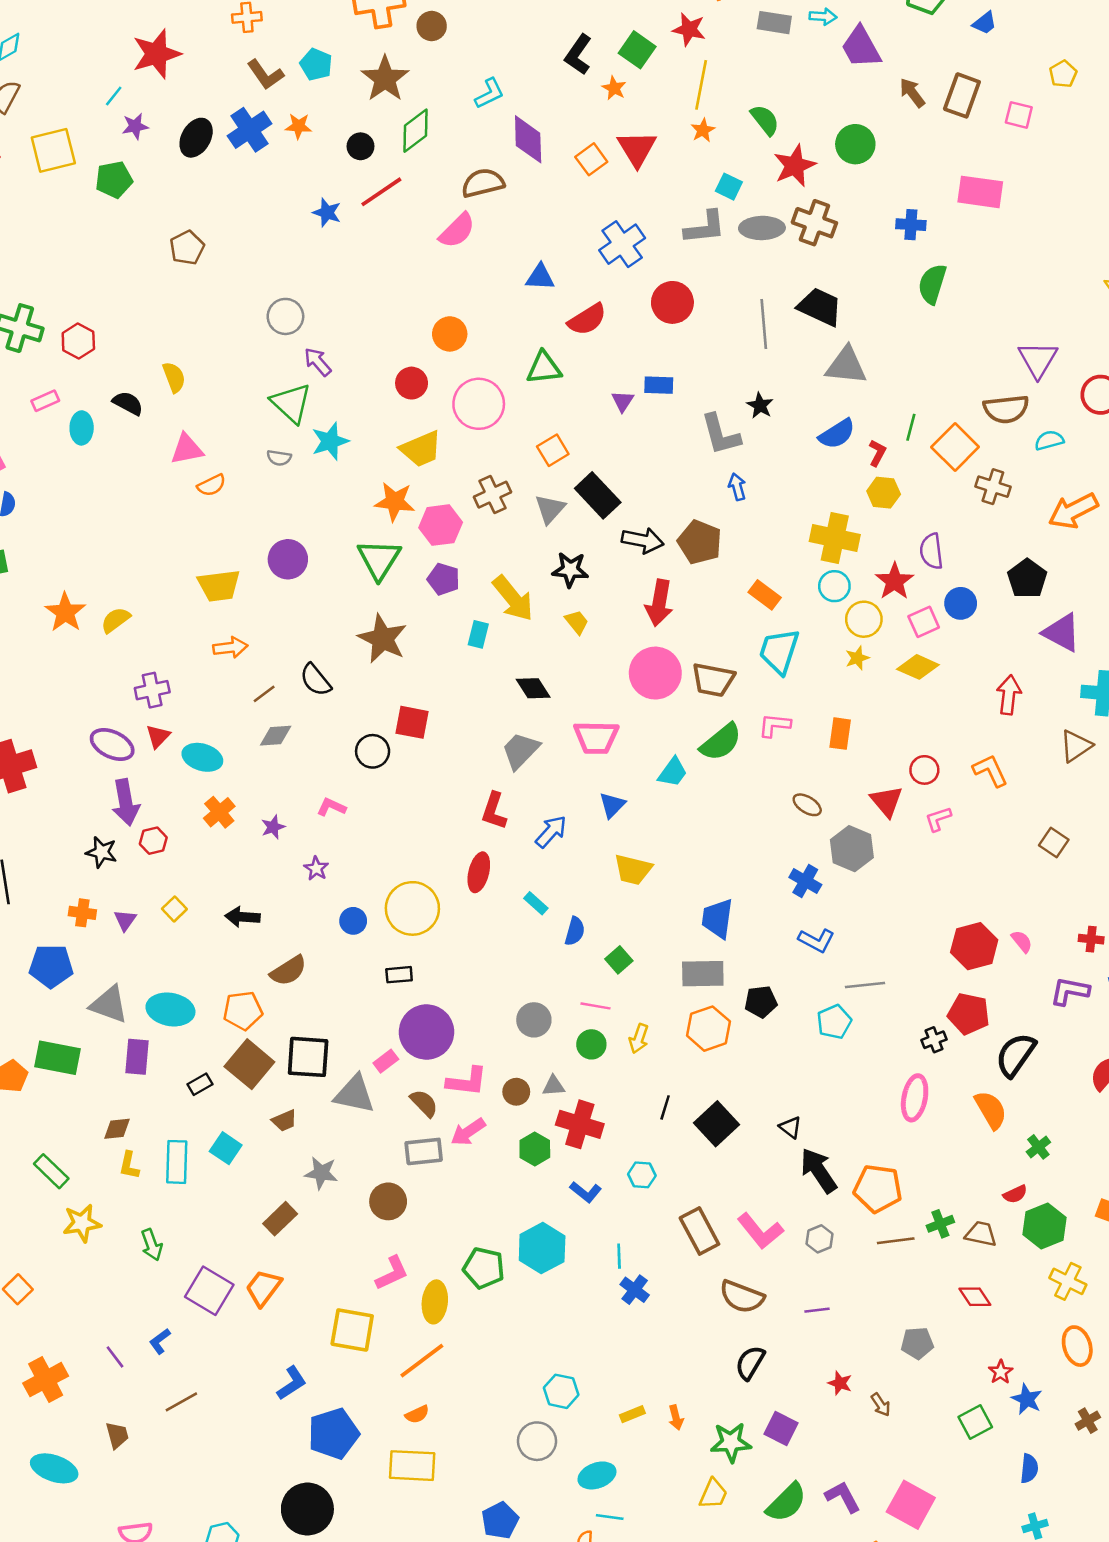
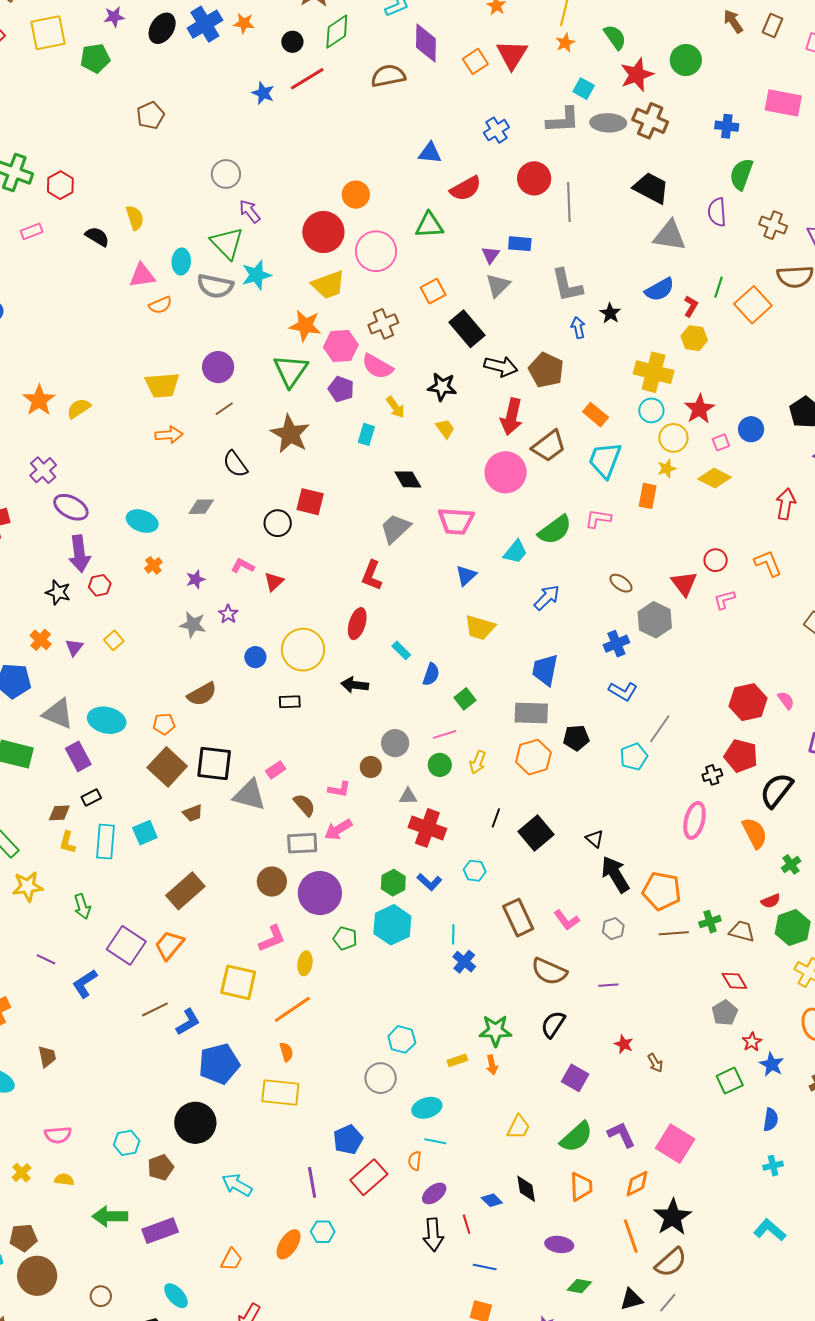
brown rectangle: (962, 95) -> (773, 26), size x0.7
pink semicircle: (457, 230) -> (377, 366), moved, turned 72
blue cross: (622, 244) -> (496, 130), size x0.7
gray line: (764, 324) -> (569, 202), moved
red circle: (412, 383) -> (323, 232), size x1.6
black star: (760, 405) -> (610, 313), moved
cyan ellipse: (82, 428) -> (181, 262), moved
gray semicircle: (279, 458) -> (215, 286), size x1.8
brown cross: (993, 487) -> (773, 225), moved
gray triangle: (550, 509) -> (498, 285), moved
purple semicircle: (931, 551) -> (717, 212), moved
yellow arrow: (513, 598) -> (395, 407), size x0.6
pink square: (924, 622) -> (721, 442), size x0.7
brown trapezoid: (713, 680) -> (549, 446), moved, turned -51
purple cross: (152, 690) -> (43, 470), moved, turned -32
brown line: (264, 694) -> (224, 409), moved
orange rectangle: (840, 734) -> (648, 496), moved
red triangle: (158, 736) -> (274, 582), moved
orange cross: (219, 812) -> (153, 565), size x0.7
blue arrow: (551, 832) -> (547, 598), moved
blue cross: (805, 881) -> (616, 644), turned 35
orange cross: (82, 913) -> (41, 640), turned 30
black arrow: (242, 917) -> (355, 685), moved
gray line: (865, 985) -> (660, 729), turned -52
pink line: (595, 1006) -> (445, 734), turned -30
orange pentagon: (243, 1011) -> (164, 724), size x0.7
purple circle: (427, 1032) -> (320, 893), moved
purple rectangle: (137, 1057) -> (78, 756), turned -36
pink L-shape: (467, 1081) -> (339, 789), size x0.7
black rectangle: (200, 1084) -> (91, 798), moved
brown circle: (516, 1092) -> (371, 767), moved
cyan square: (226, 1148) -> (145, 833), turned 30
green hexagon: (535, 1149) -> (393, 883), moved
gray star: (321, 1173) -> (193, 625), moved
brown rectangle: (280, 1219) -> (185, 891), size x1.4
pink L-shape: (760, 1231) -> (566, 920), size x0.7
green pentagon: (484, 1268) -> (345, 938), size x0.7
yellow ellipse: (435, 1302) -> (305, 963), size x0.7
blue L-shape: (160, 1341) -> (85, 983), size x1.4
gray pentagon: (917, 1343) -> (725, 1013), moved, turned -30
purple line: (115, 1357) -> (46, 959), moved, turned -30
brown line: (181, 1402) -> (155, 1009), moved
orange semicircle: (417, 1414) -> (286, 1052), turned -84
green star: (731, 1442) -> (495, 1031), moved

